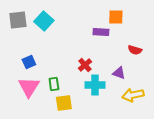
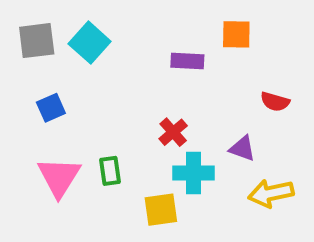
purple rectangle: (101, 32) -> (187, 61), moved
blue square: (29, 62) -> (51, 108), moved
yellow square: (64, 103) -> (161, 210), moved

